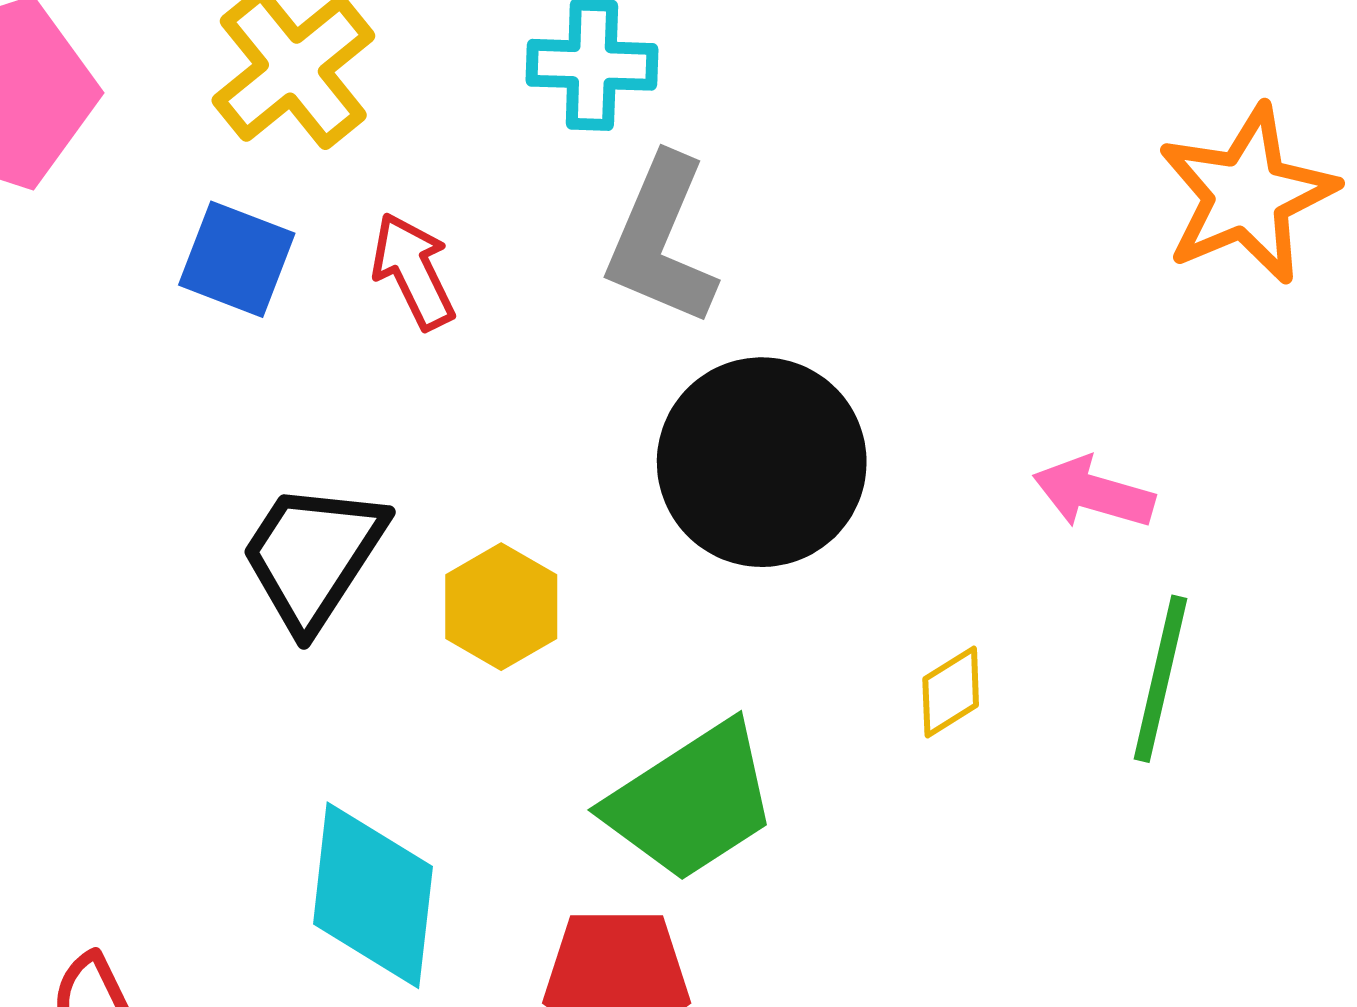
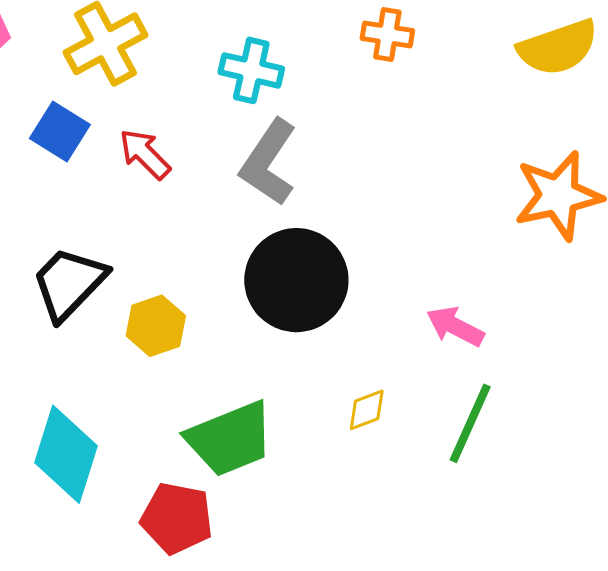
red arrow: (413, 271) -> (145, 154), turned -30

